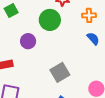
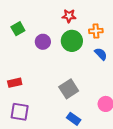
green circle: (50, 20) -> (72, 41), moved
purple circle: (28, 41) -> (43, 42), moved

